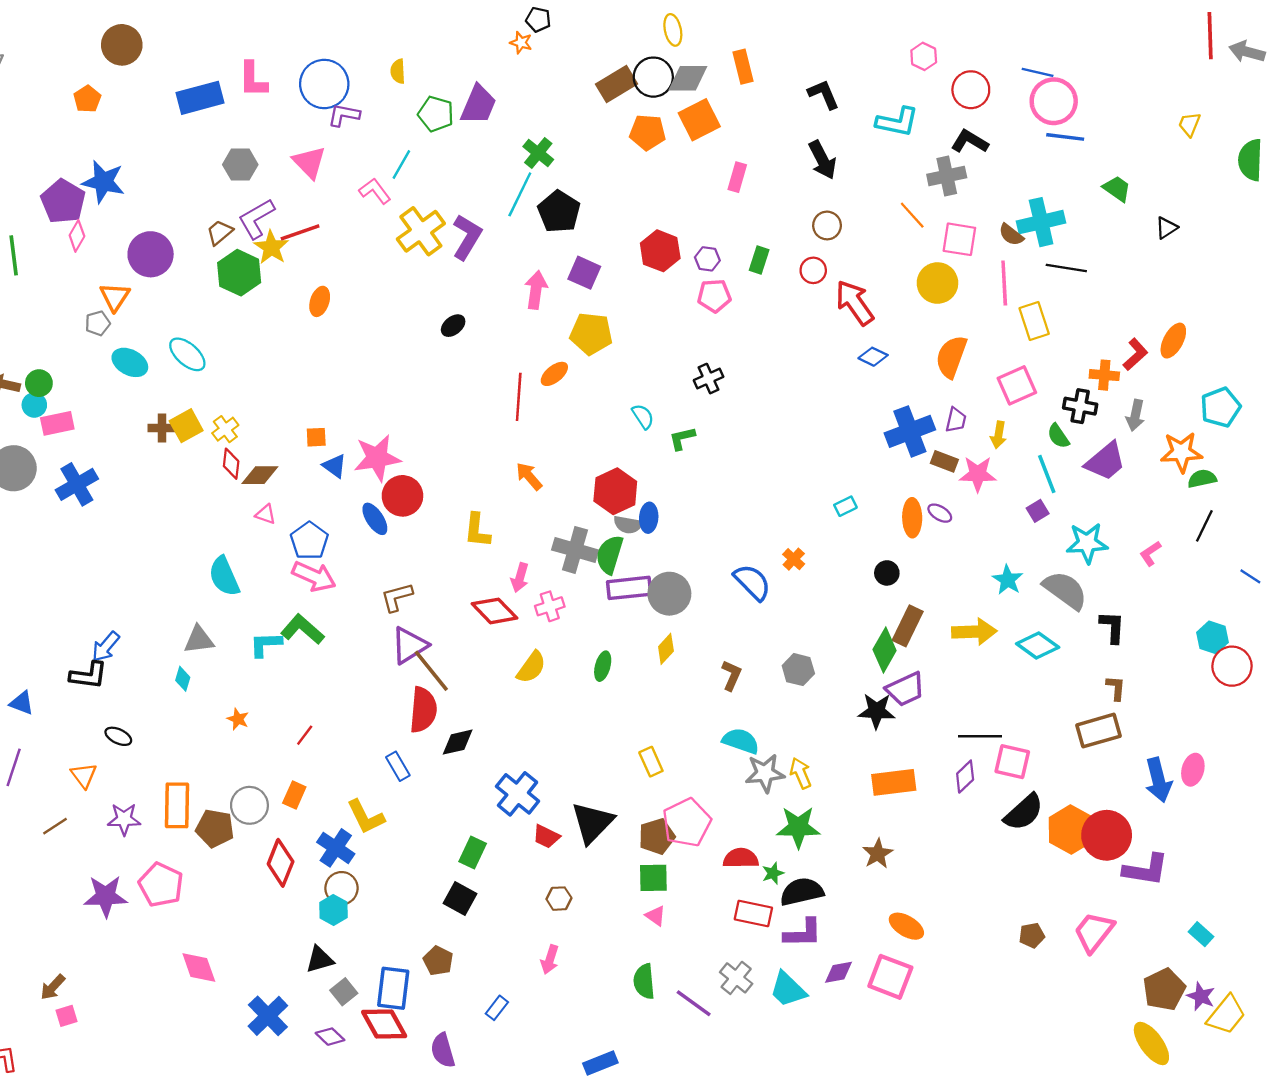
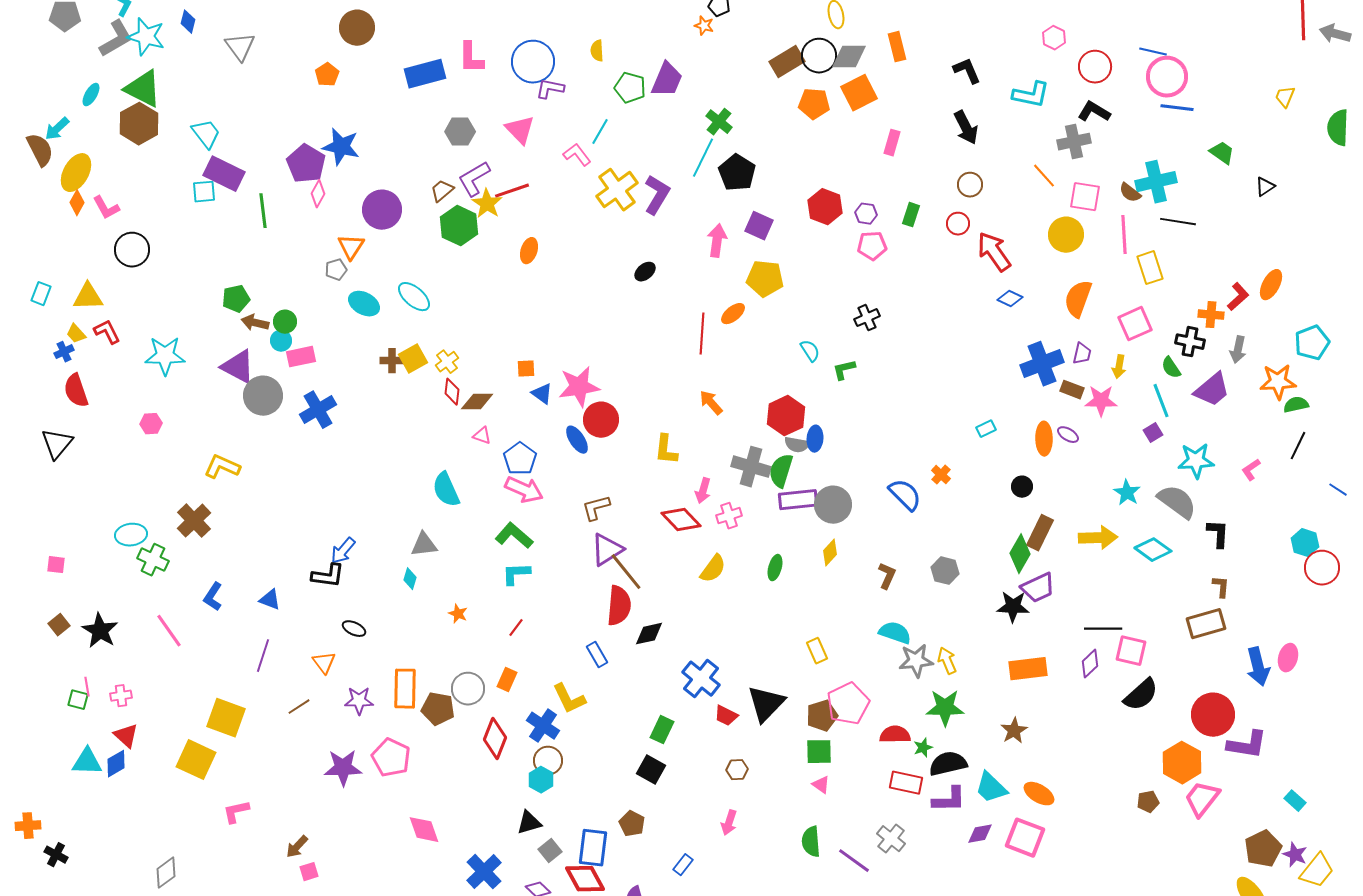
cyan L-shape: (266, 644) -> (516, 574), moved
orange hexagon: (1071, 830) -> (1182, 763), moved
cyan trapezoid: (788, 989) -> (991, 788), moved

